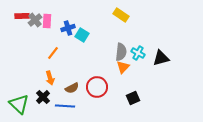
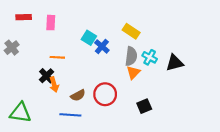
yellow rectangle: (121, 15) -> (131, 31), moved
gray cross: (35, 20) -> (12, 48), moved
blue cross: (68, 28) -> (102, 46), moved, turned -32
orange line: (53, 53) -> (57, 57), turned 56
black cross: (43, 97) -> (46, 76), moved
green triangle: (19, 104) -> (20, 113), turned -35

